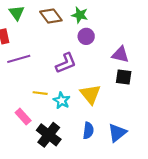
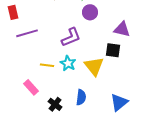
black square: (124, 77) -> (113, 50), moved
cyan star: (62, 101) -> (68, 63), moved
blue semicircle: (88, 131) -> (81, 97), moved
black cross: (49, 135) -> (55, 104), size x0.6

